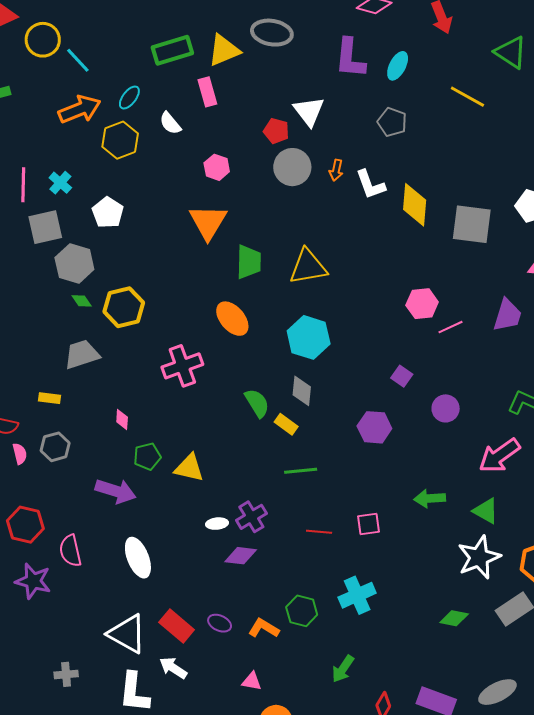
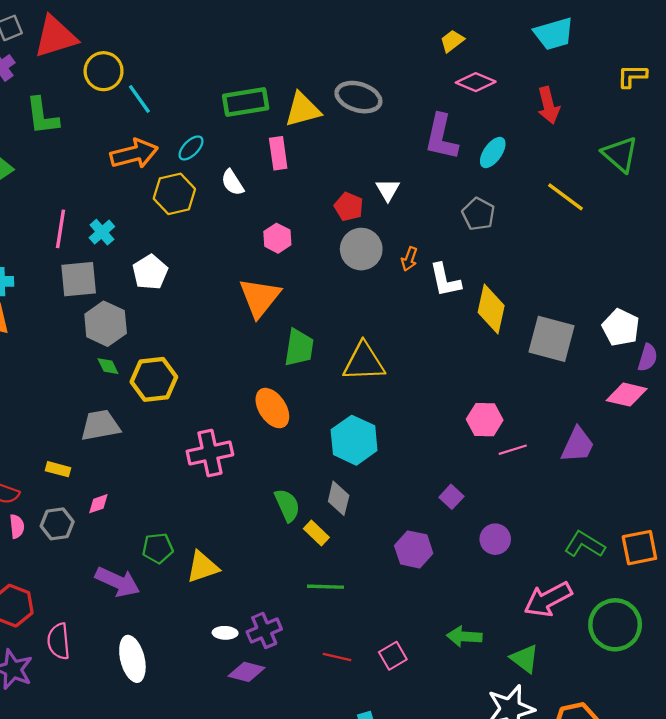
white triangle: (309, 111) -> (388, 190), size x0.7
pink diamond: (122, 419) -> (98, 504), moved, turned 60
yellow triangle: (189, 468) -> (203, 567), turned -40
pink square: (368, 524) -> (393, 656), turned -30

